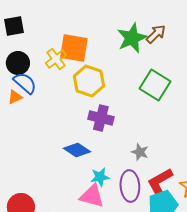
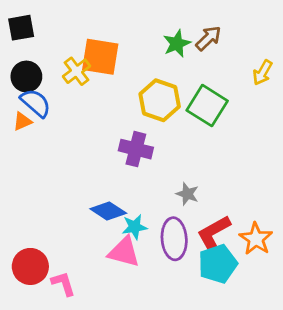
green star: (132, 38) -> (177, 44), size x0.7
yellow hexagon: (89, 81) -> (160, 100), moved
blue diamond: (77, 150) -> (108, 211), moved

